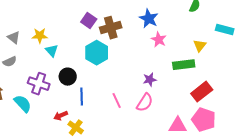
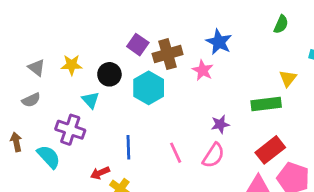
pink star: (159, 40) -> (203, 70), moved
cyan triangle: (52, 51) -> (91, 100), moved
black circle: (68, 77) -> (109, 74), moved
red rectangle: (202, 92) -> (270, 150), moved

